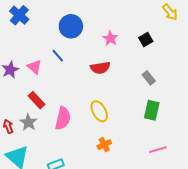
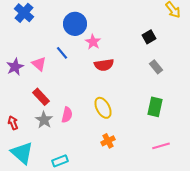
pink star: (110, 38) -> (93, 42), moved
gray rectangle: (149, 78) -> (156, 67), moved
pink semicircle: (63, 118) -> (67, 115), size x0.7
gray star: (28, 122) -> (44, 120), moved

